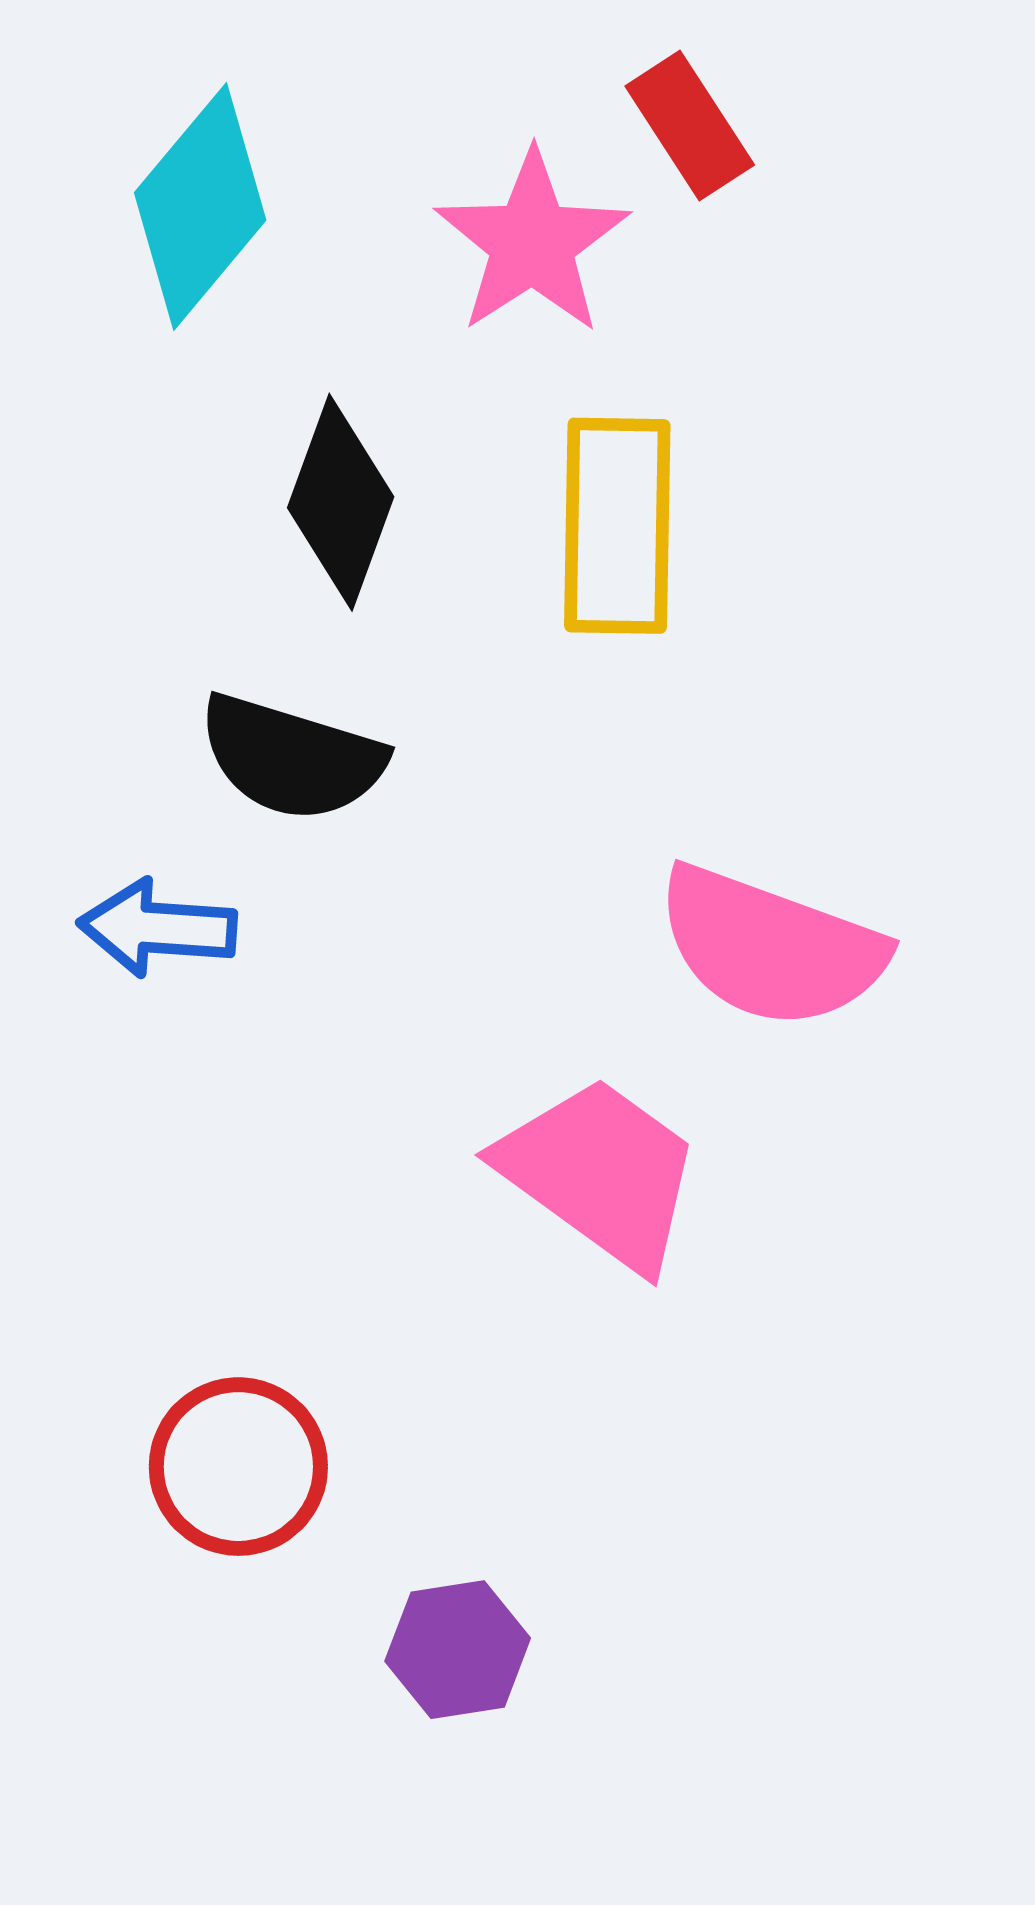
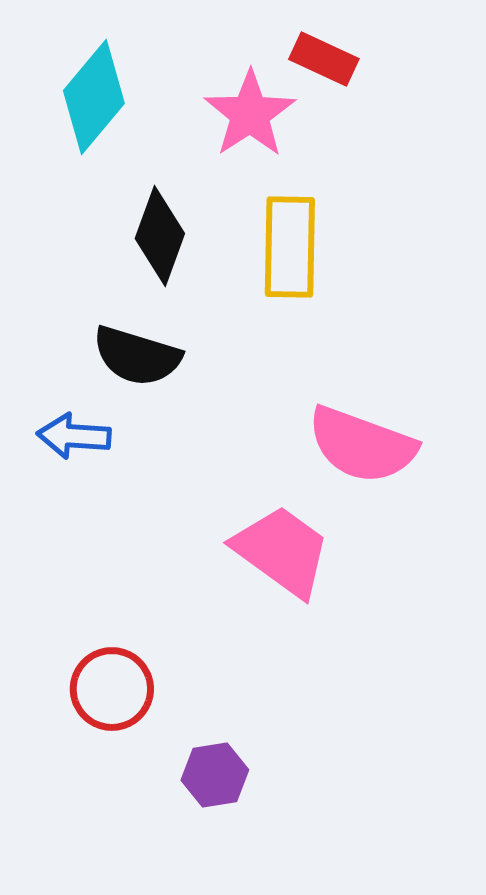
red rectangle: (690, 126) -> (324, 59), turned -32

